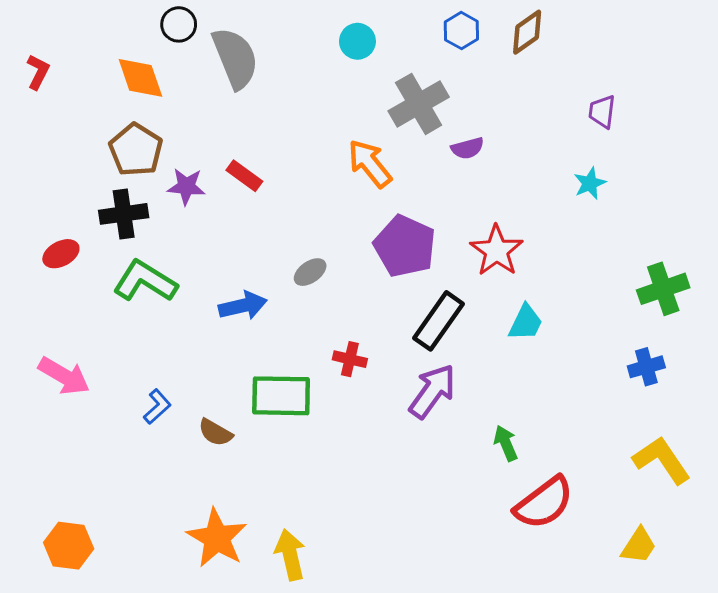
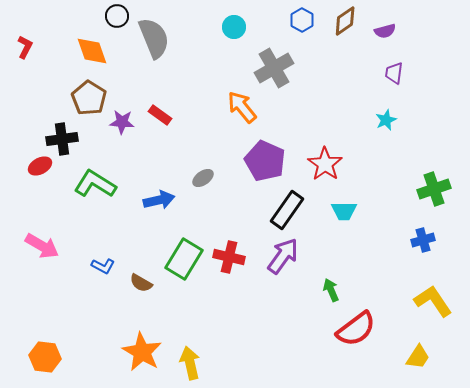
purple semicircle: (468, 148) -> (385, 31), moved
black cross: (124, 214) -> (62, 139), moved
cyan trapezoid: (526, 322) -> (344, 211), turned 64
red cross: (350, 359) -> (229, 257), moved, size x1.4
green rectangle: (281, 396) -> (184, 259), turned -60
blue L-shape: (157, 407) -> (103, 266), turned 70

